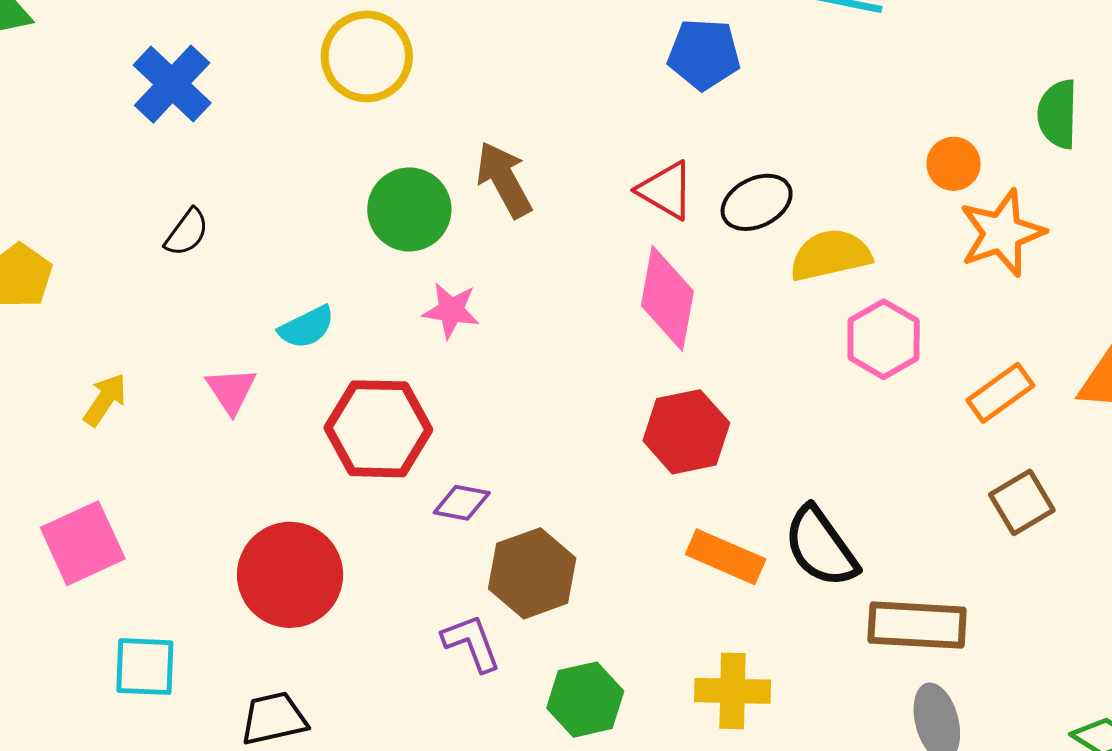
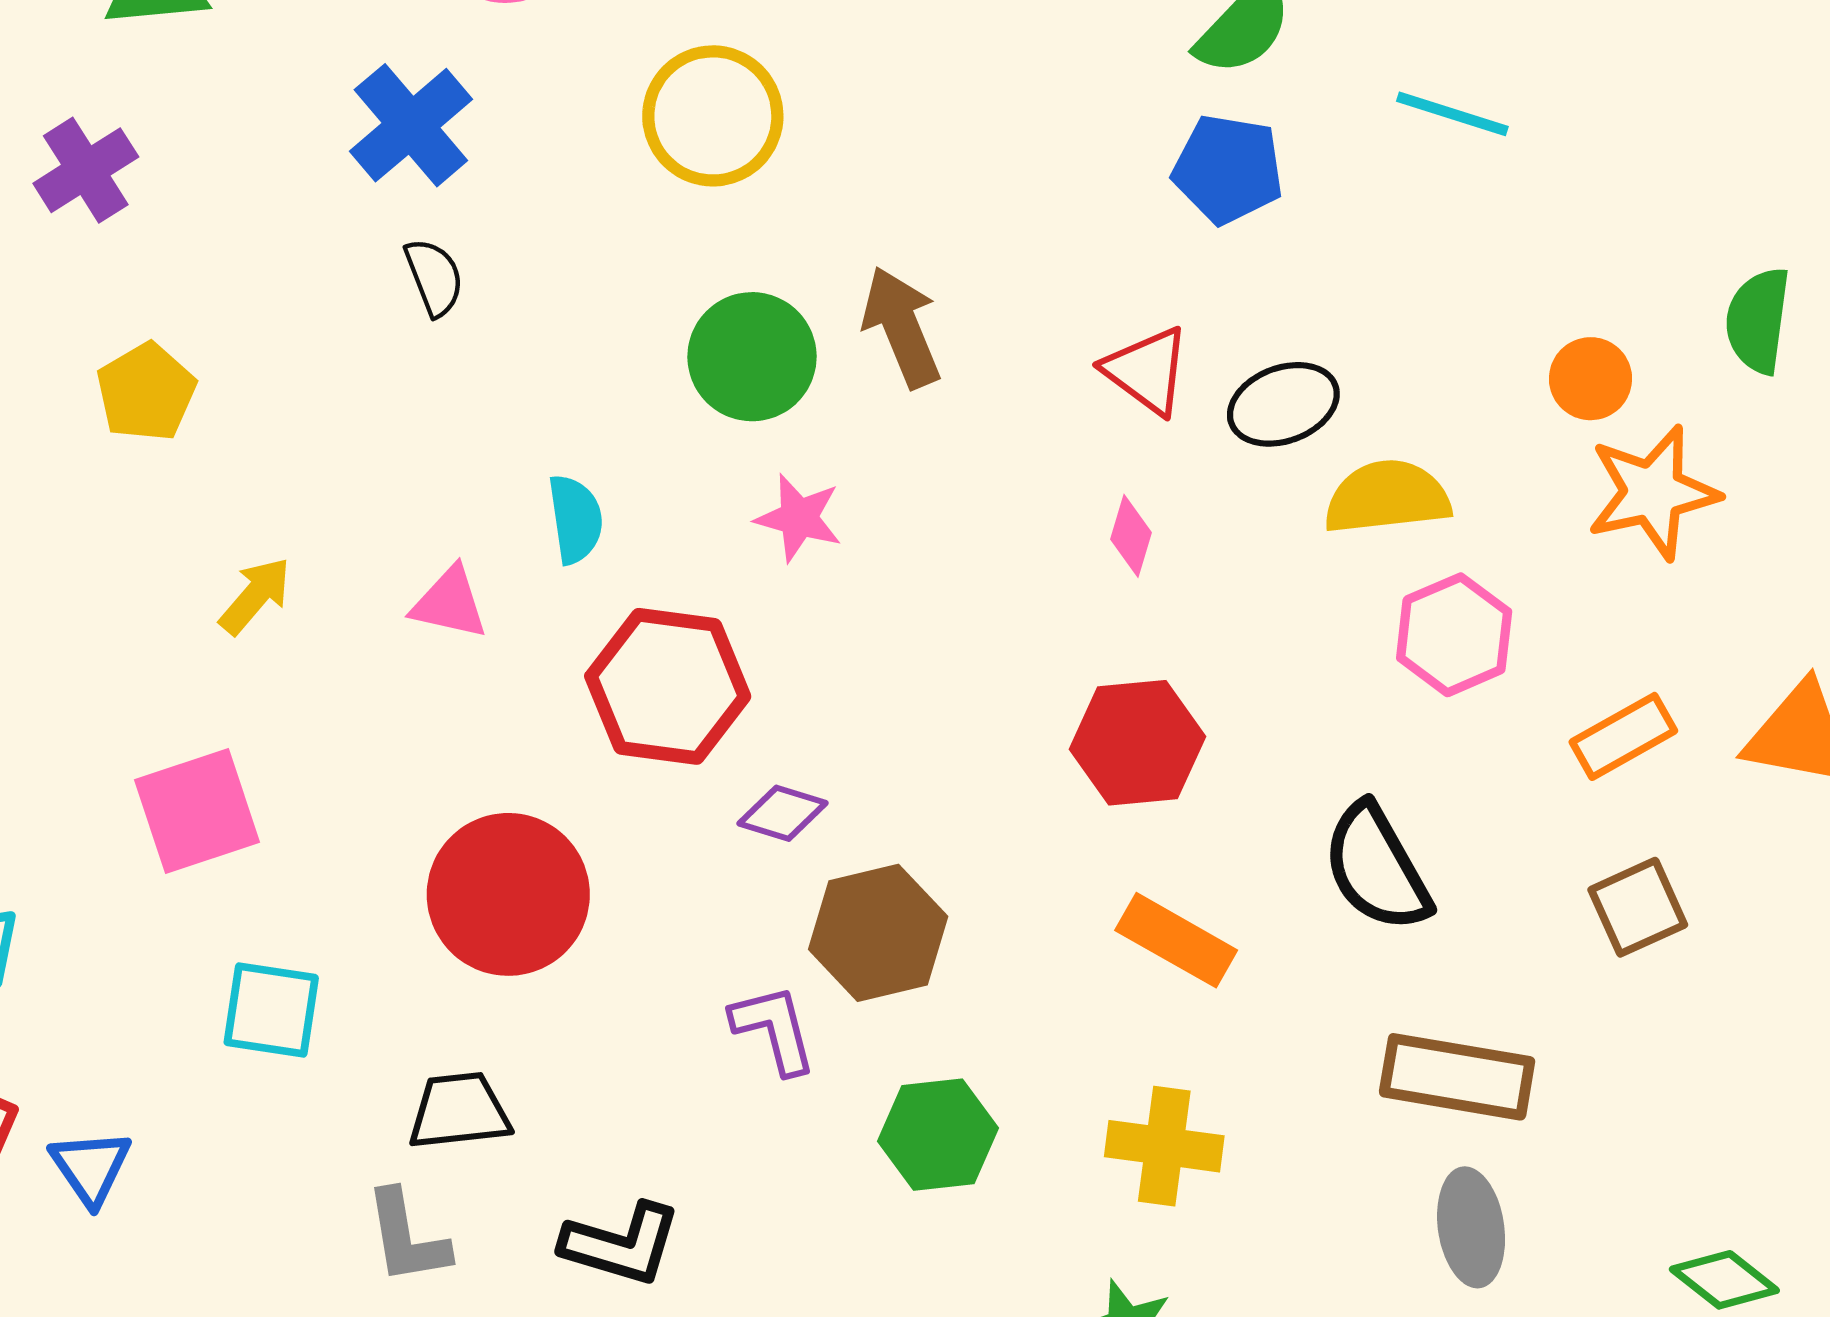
black semicircle: (187, 232) -> (434, 277), moved, turned -64
pink diamond: (667, 298) -> (1131, 536), size x0.5
cyan semicircle: (307, 327) -> (575, 519), turned -78
pink triangle: (231, 390) -> (450, 603), turned -50
black semicircle: (821, 547) -> (1376, 868), moved

